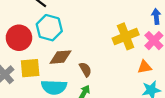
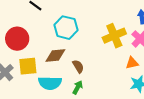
cyan hexagon: (49, 28) -> (66, 28), moved

